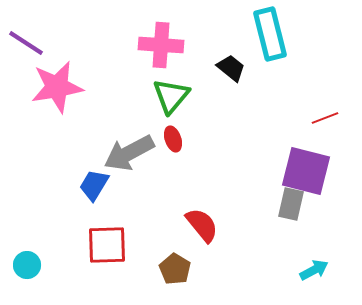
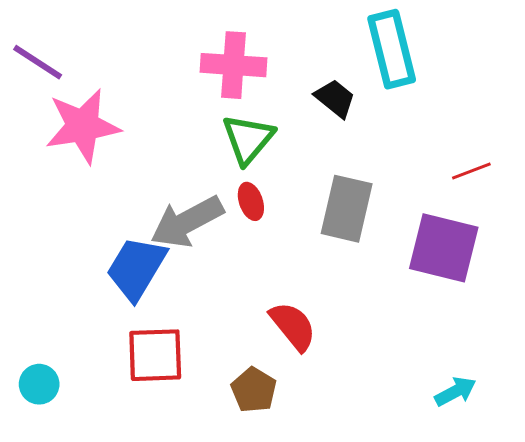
blue trapezoid: (94, 185) -> (136, 268), size x1.4
gray rectangle: (291, 204) -> (347, 209), moved, size x1.4

